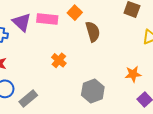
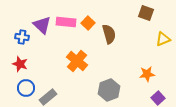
orange square: (75, 13) -> (88, 23), moved
orange cross: (59, 60) -> (77, 61), size x1.5

